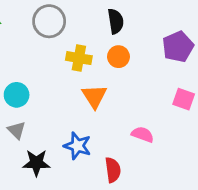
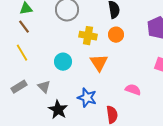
cyan circle: (17, 95) -> (63, 62), moved
black star: (36, 163) -> (58, 110), turned 30

